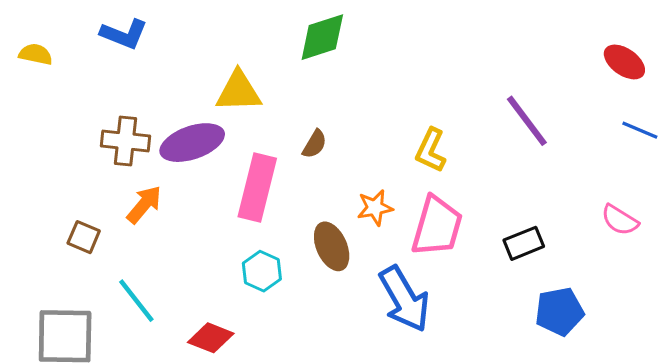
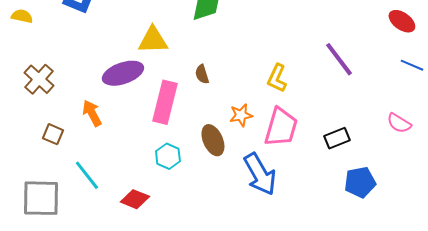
brown cross: (126, 141) -> (39, 79), moved, turned 36
brown semicircle: (315, 144) -> (202, 74), turned 132
orange arrow: (144, 205) -> (92, 113), turned -68

